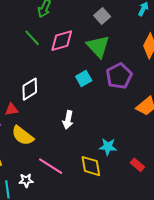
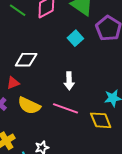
white diamond: (30, 89) -> (26, 60), turned 45
pink line: (51, 166) -> (66, 108), moved

